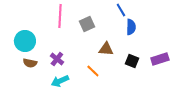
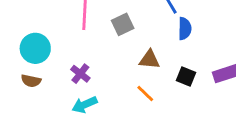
brown semicircle: (30, 63) -> (31, 81), moved
orange line: (93, 71) -> (145, 93), moved

